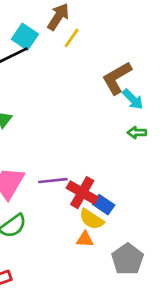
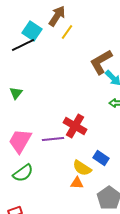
red cross: (82, 193) -> (75, 126), moved
blue rectangle: (104, 205) -> (101, 158), moved

